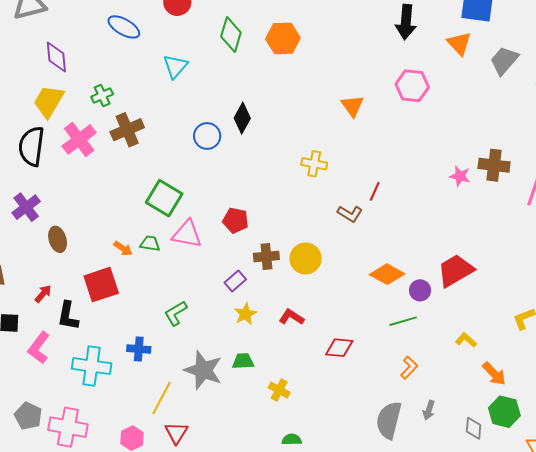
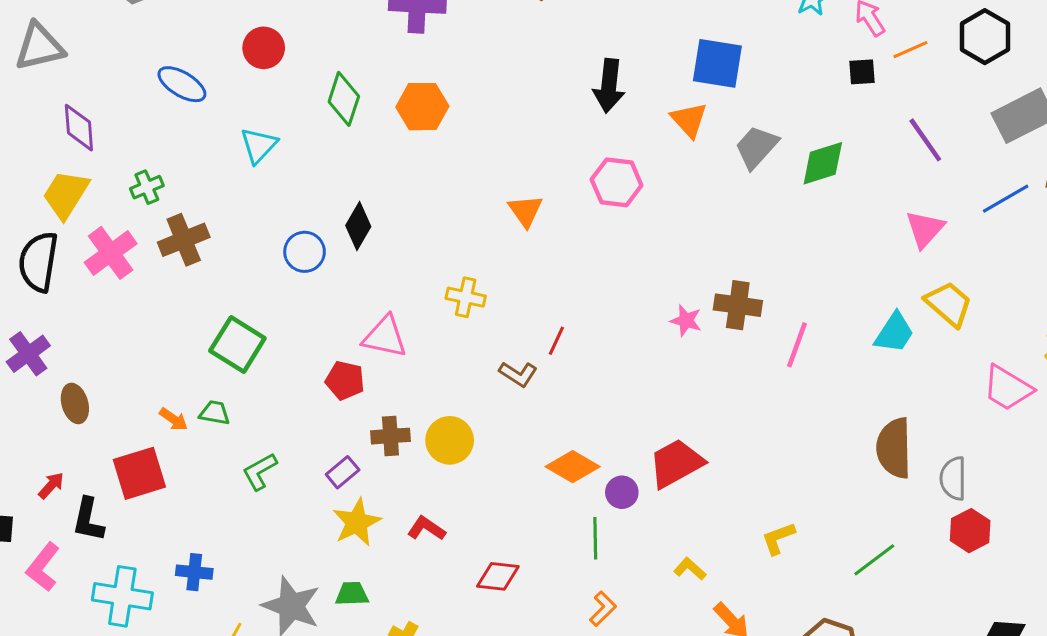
pink triangle: (187, 234) -> (385, 337), moved
green L-shape: (176, 313) -> (260, 471), moved
yellow star: (245, 314) -> (357, 522), size x1.4
green line: (403, 321) -> (595, 538), turned -76

